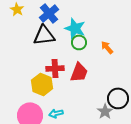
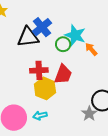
blue cross: (49, 13) -> (42, 27), moved
cyan star: (75, 28) -> (75, 35), moved
yellow hexagon: (42, 84) -> (45, 88), moved

